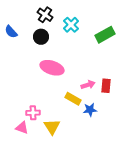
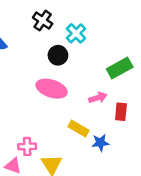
green rectangle: (105, 35) -> (120, 68), moved
black circle: (41, 37) -> (58, 55), moved
pink arrow: (88, 85) -> (98, 98), moved

